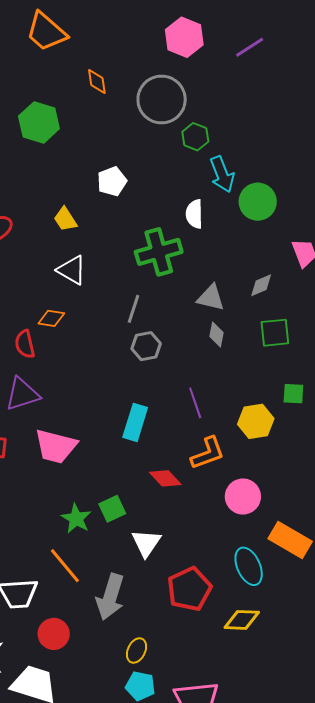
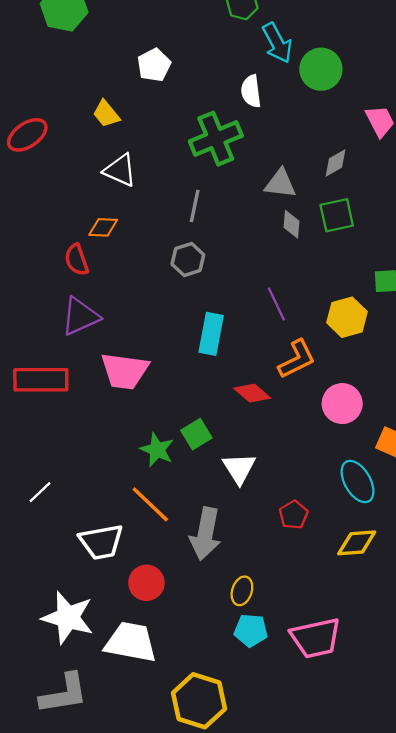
green square: (275, 333) -> (337, 215), moved
gray hexagon: (146, 346) -> (188, 259), moved
red pentagon: (189, 589) -> (294, 515), size x0.6

